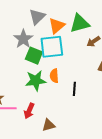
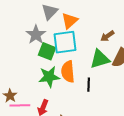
green triangle: (80, 23) -> (100, 59), moved
orange semicircle: (54, 76) -> (68, 72), size x1.5

